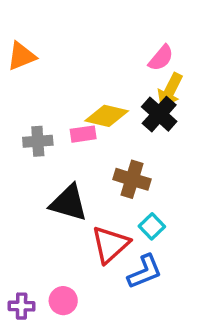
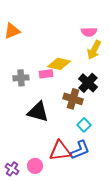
pink semicircle: (161, 58) -> (89, 32), turned 49
black cross: (159, 114) -> (88, 83), moved
red triangle: (110, 244) -> (60, 151), moved, turned 35
purple cross: (22, 306) -> (12, 169), turned 32

